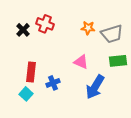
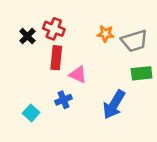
pink triangle: (81, 62) -> (78, 75), moved
red rectangle: (31, 72) -> (56, 58), moved

